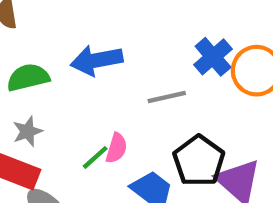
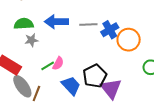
gray line: (167, 97) -> (88, 24), moved
gray star: (27, 131) -> (31, 40), moved

